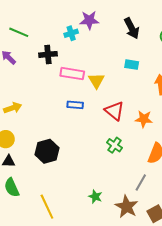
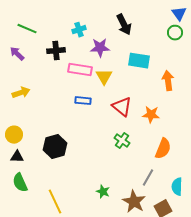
purple star: (89, 20) -> (100, 48), moved
black arrow: (132, 28) -> (124, 25), moved
cyan rectangle: (132, 65) -> (139, 61), size x1.5
yellow arrow: (13, 108) -> (21, 93), moved

